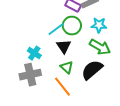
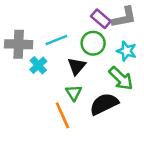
cyan line: (56, 29) -> (56, 40), moved
gray cross: (30, 75) -> (19, 44), moved

